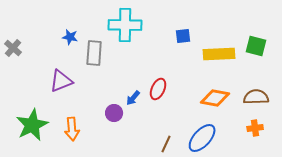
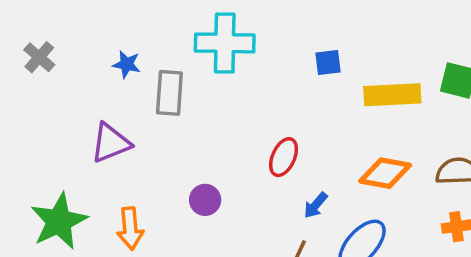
gray cross: (13, 48) -> (39, 57), moved
blue arrow: (133, 98) -> (316, 205), moved

